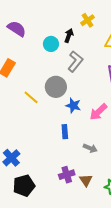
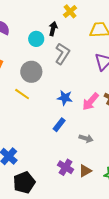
gray circle: (56, 87) -> (31, 72), moved
blue rectangle: (65, 132) -> (59, 125), turned 48
purple cross: (67, 175) -> (66, 167), turned -35
brown triangle: (86, 180) -> (85, 171), turned 40

